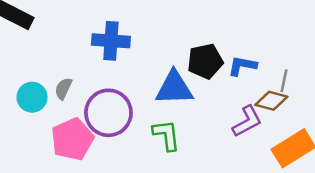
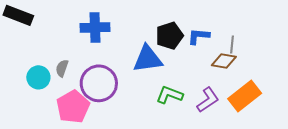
purple L-shape: (247, 121) -> (208, 100), moved
green L-shape: (167, 135) -> (169, 95), moved, turned -56

